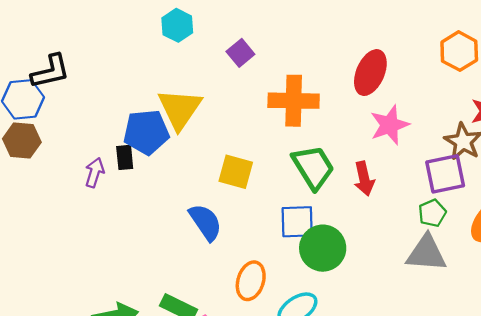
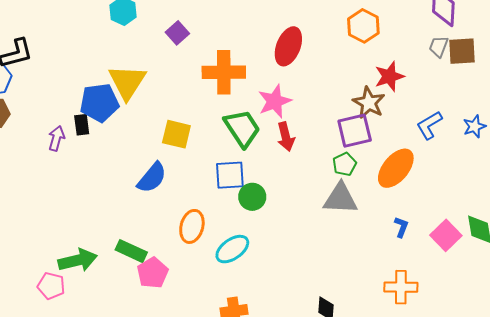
pink star: (390, 125) -> (275, 101), moved
blue semicircle: (205, 222) -> (152, 178), turned 76
green circle: (323, 248) -> (252, 197), size x0.7

